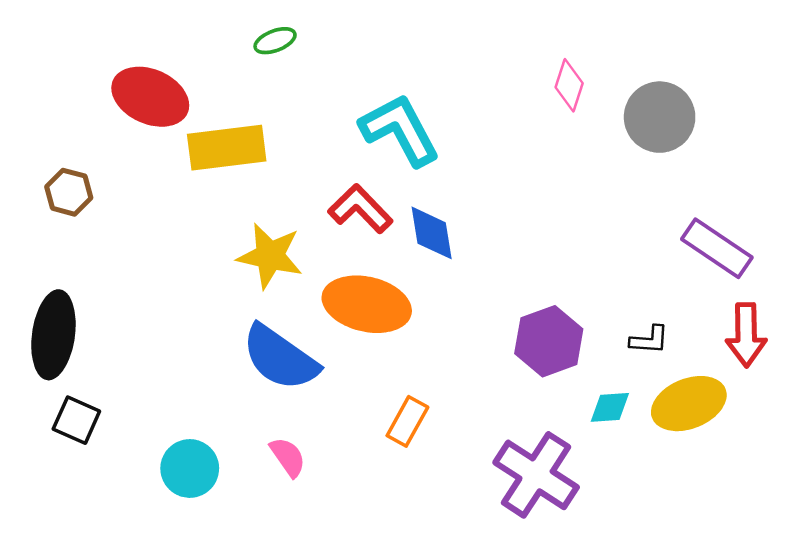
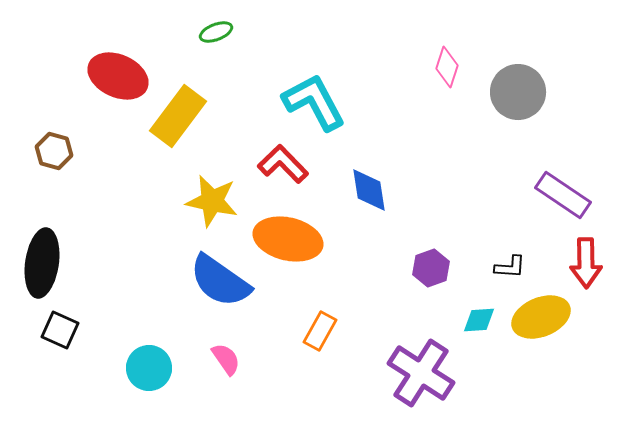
yellow rectangle: (227, 148) -> (178, 116), turned -46
blue diamond: (432, 233) -> (369, 190), moved
purple hexagon: (549, 341) -> (431, 268), size x0.7

